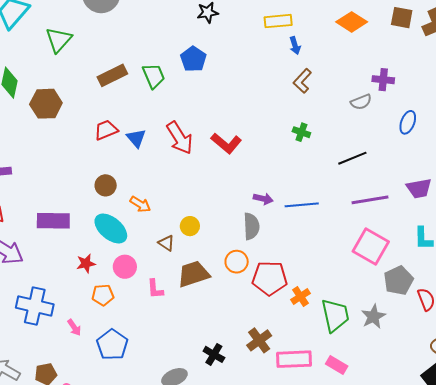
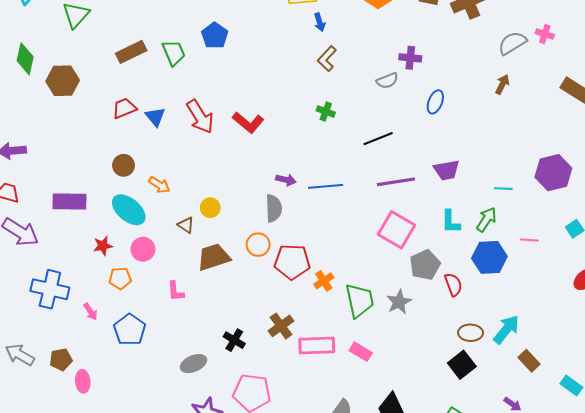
pink L-shape: (155, 289) -> (176, 291), moved

